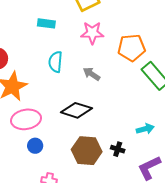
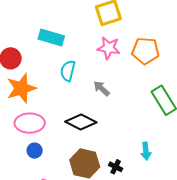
cyan rectangle: (46, 23) -> (51, 37), moved, size x1.4
orange pentagon: (132, 48) -> (146, 51), moved
cyan arrow: (145, 129) -> (146, 151), turned 90

